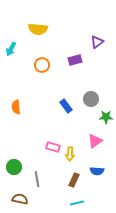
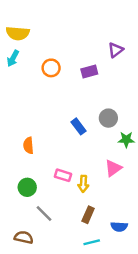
yellow semicircle: (38, 29) -> (18, 33), moved
orange circle: (42, 65) -> (51, 68), moved
orange semicircle: (16, 107) -> (28, 146), moved
green circle: (14, 167) -> (27, 187), moved
blue semicircle: (97, 171) -> (119, 227), moved
gray line: (37, 179) -> (44, 214), turned -35

